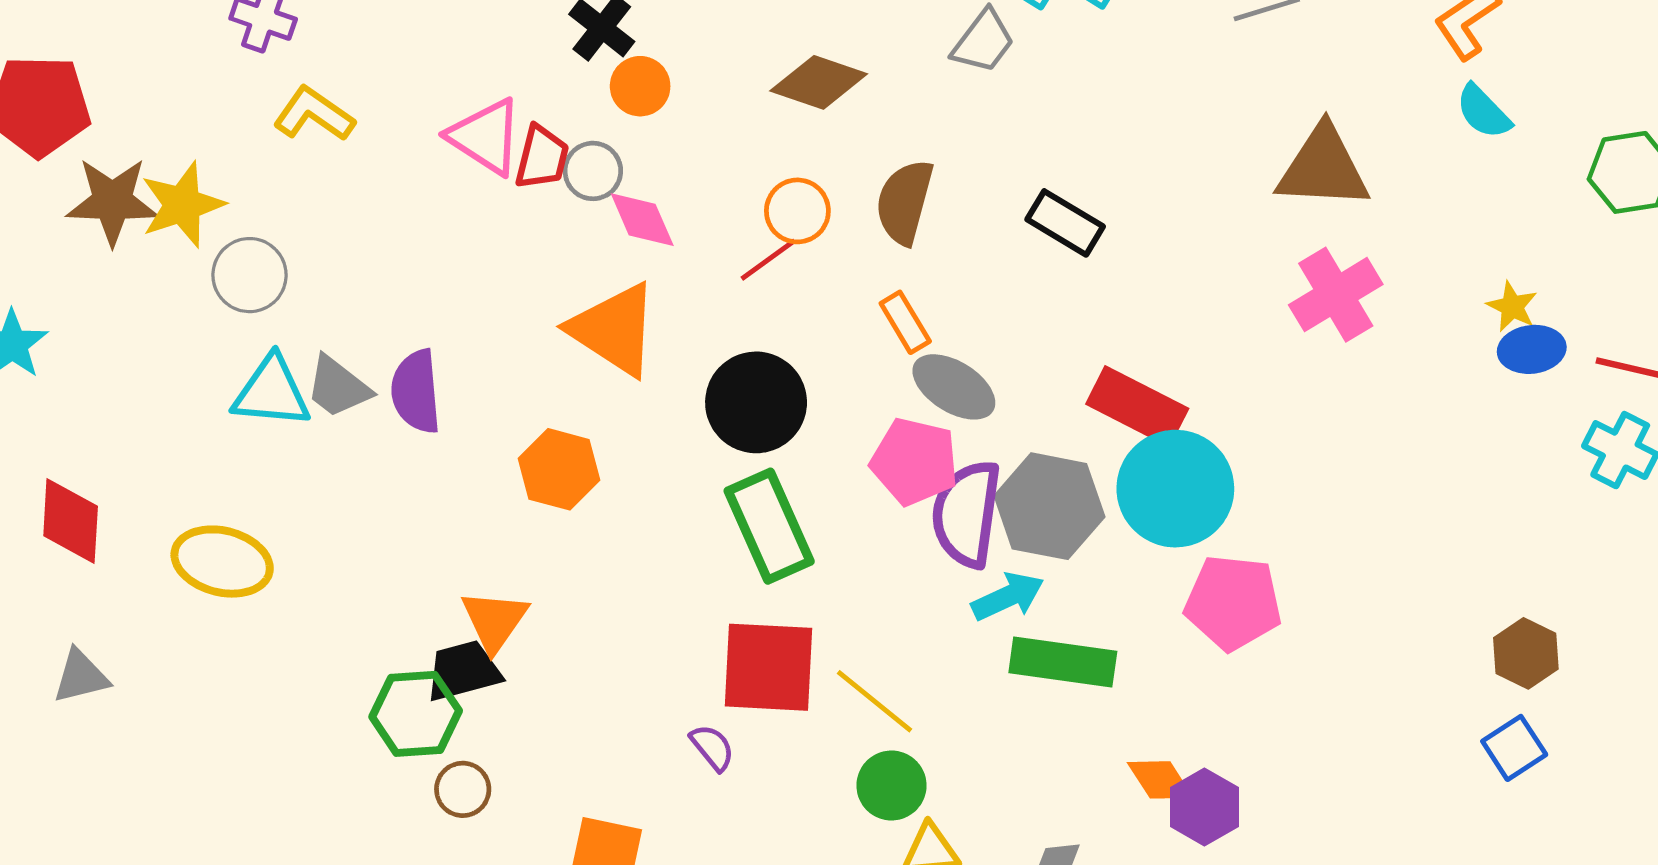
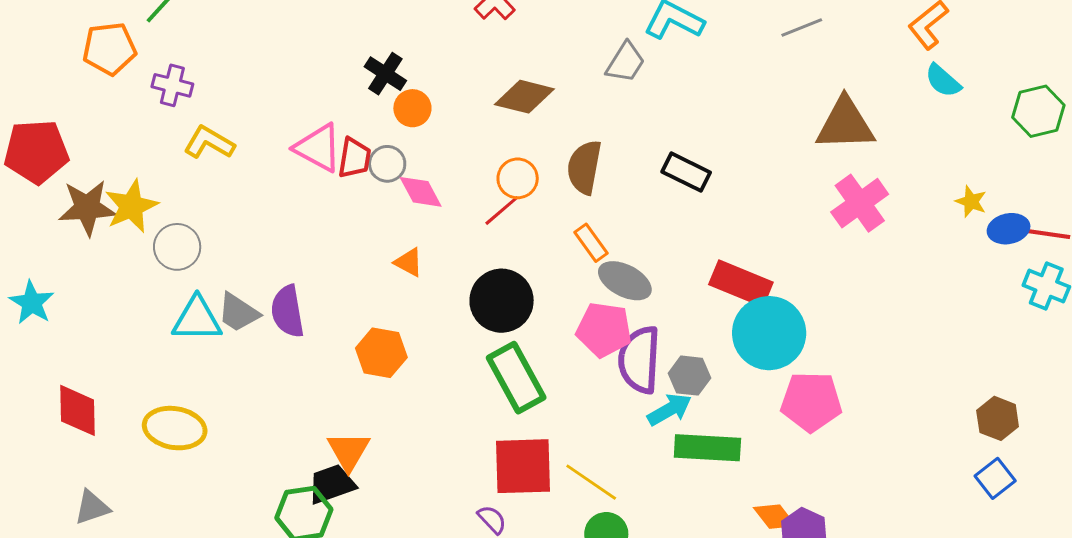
orange triangle: (614, 329) -> (409, 262), size x0.5
blue ellipse: (1532, 349) -> (1009, 229), moved
gray hexagon: (1049, 506) -> (690, 376), moved, size x0.6

